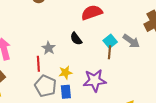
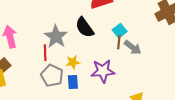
black semicircle: (76, 39) -> (85, 27), size x1.5
gray arrow: (131, 41) -> (133, 47), moved
gray star: (49, 48) -> (56, 37), size x1.6

